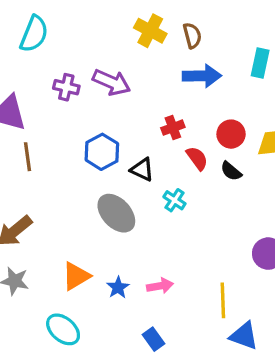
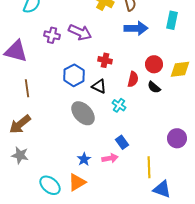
red cross: (173, 128) -> (105, 60), moved, turned 32
brown line: (28, 157) -> (27, 88), moved
red semicircle: (197, 158) -> (133, 79), turned 49
orange triangle: (76, 276) -> (77, 182), moved
blue rectangle: (154, 339) -> (122, 142), moved

